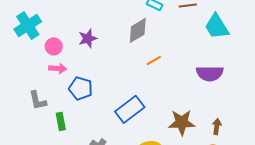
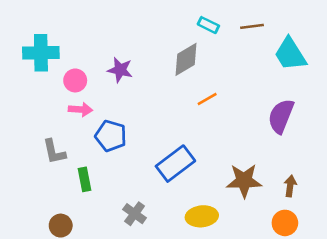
cyan cross: (28, 25) -> (41, 53), turned 32
purple star: (88, 38) -> (120, 70), turned 30
purple semicircle: (210, 73) -> (281, 116), turned 112

